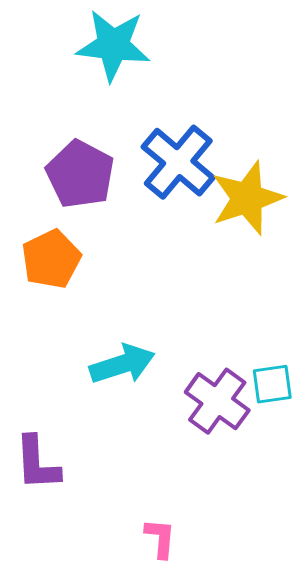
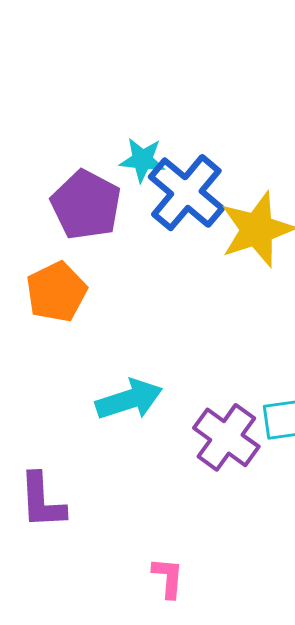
cyan star: (113, 45) -> (142, 160), moved, size x0.6

